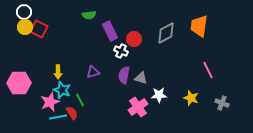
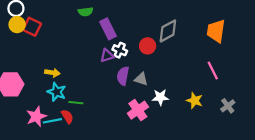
orange trapezoid: (199, 26) -> (216, 31), moved
red circle: (134, 39) -> (148, 46), moved
yellow arrow: (58, 72) -> (52, 73), turned -80
purple triangle: (93, 72) -> (107, 56), moved
green line: (80, 100) -> (76, 103), turned -56
pink star: (50, 102) -> (36, 117), moved
gray cross: (222, 103) -> (228, 106), turned 32

